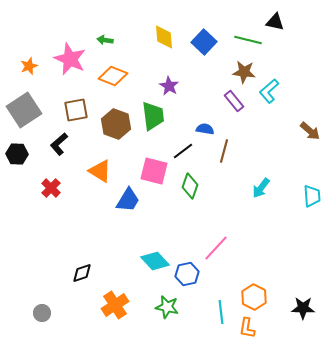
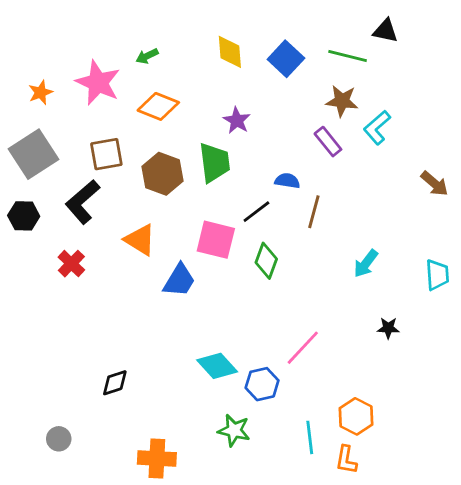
green arrow: (105, 40) -> (147, 56), turned -35
black L-shape: (59, 144) -> (83, 202), size x1.4
orange cross: (115, 305) -> (157, 458), moved, turned 36
black star: (303, 308) -> (388, 328), moved, size x0.7

